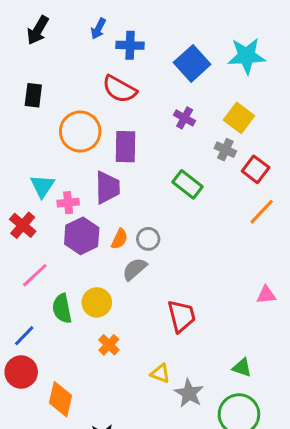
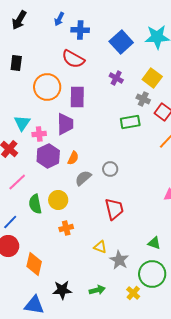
green rectangle: (188, 184) -> (130, 122), moved, turned -48
gray circle: (148, 239) -> (110, 169), moved
orange cross: (109, 345) -> (66, 228), turned 32

